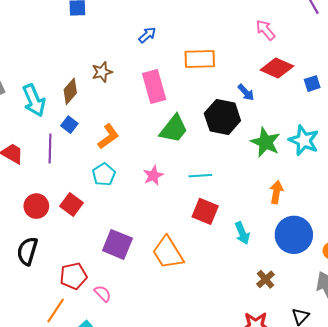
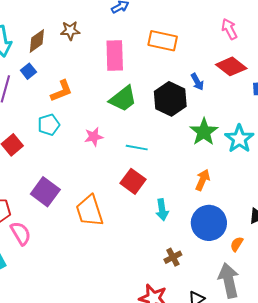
pink semicircle: (103, 294) -> (21, 233), size x1.4

